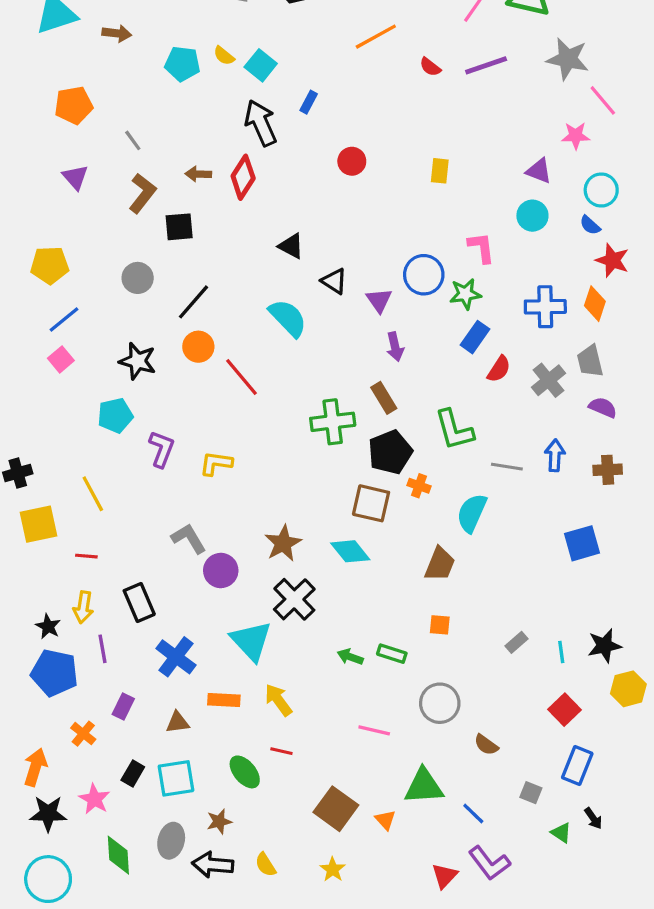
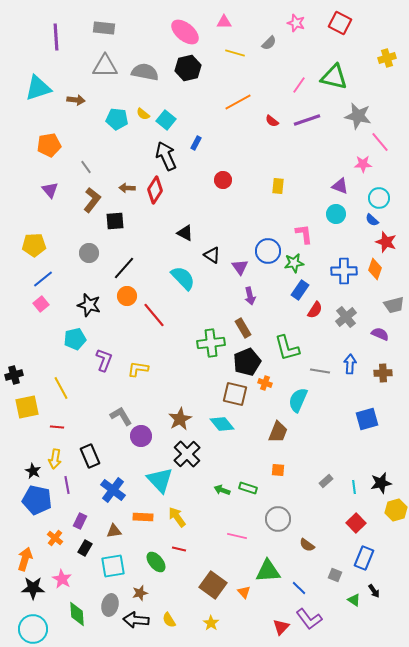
gray trapezoid: (590, 361) -> (394, 305), moved, turned -90
black rectangle: (133, 774) -> (85, 548), moved

